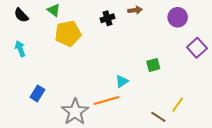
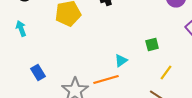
blue rectangle: (37, 93) -> (38, 72), turned -63
yellow line: (178, 105) -> (166, 72), moved

